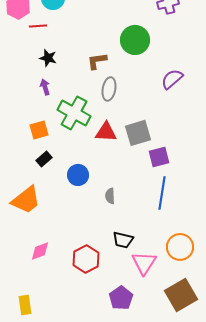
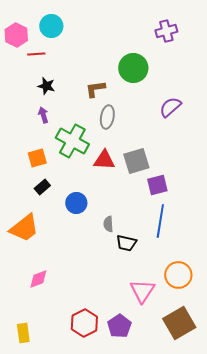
black trapezoid: (123, 240) -> (126, 243), moved
red hexagon: (86, 259) -> (84, 323), moved

